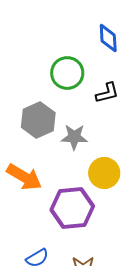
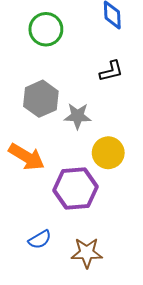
green circle: (67, 73) -> (46, 29), moved

